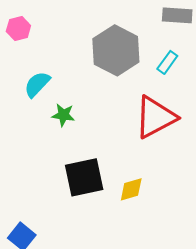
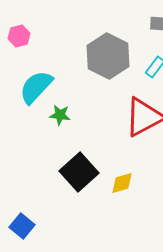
cyan semicircle: (37, 84) -> (36, 87), size x1.4
black square: (84, 177) -> (79, 172), turned -30

